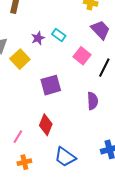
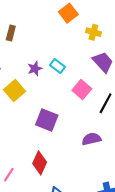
purple square: (51, 85) -> (47, 120), turned 35
purple semicircle: (93, 101) -> (91, 139), turned -102

